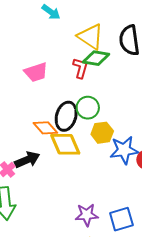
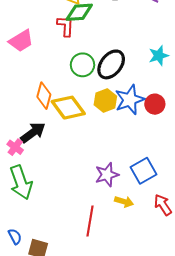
black ellipse: (66, 116) -> (111, 64), moved, turned 36
orange diamond: (45, 128) -> (44, 96), turned 70
yellow hexagon: (102, 133) -> (105, 100), moved

